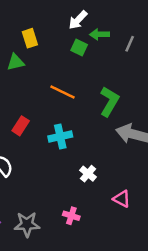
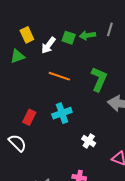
white arrow: (78, 20) -> (48, 45), moved
green arrow: (100, 34) -> (87, 35), moved
red rectangle: (21, 126) -> (29, 117), moved

